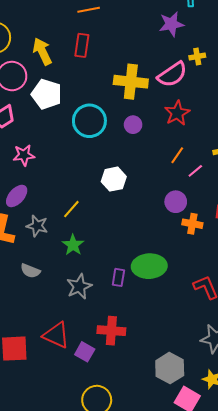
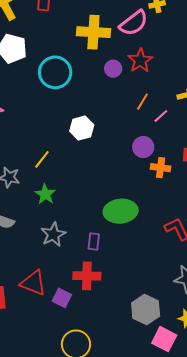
purple circle: (133, 125) -> (113, 69), moved
purple rectangle: (118, 277) -> (94, 241), moved

